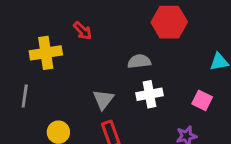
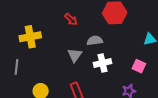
red arrow: (82, 31) -> (71, 19), moved
gray triangle: (103, 99) -> (75, 55), moved

